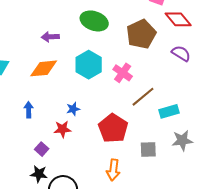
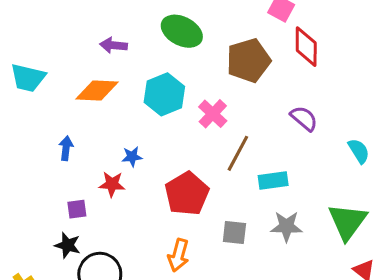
red diamond: (178, 19) -> (306, 47), turned 32
purple semicircle: (181, 53) -> (304, 118), moved
brown line: (143, 97) -> (238, 153), turned -30
purple square: (42, 149) -> (77, 209), turned 32

